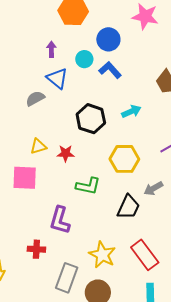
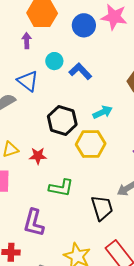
blue circle: (108, 39) -> (84, 25), moved
purple arrow: (51, 49) -> (27, 41), moved
yellow hexagon: (124, 159) -> (91, 144), moved
black trapezoid: (128, 207) -> (102, 208), turned -40

